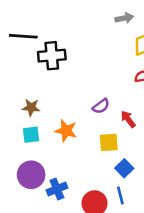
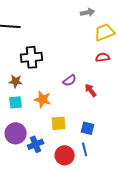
black cross: (52, 56) -> (32, 57), moved
yellow square: (109, 142) -> (59, 123), moved
blue square: (124, 168) -> (88, 128), turned -32

